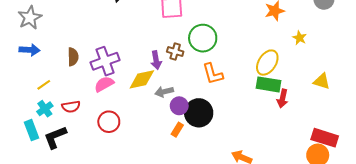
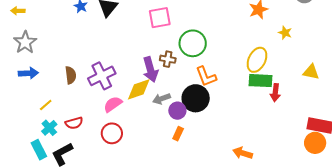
purple arrow: (156, 60) -> (150, 69), size x1.4
pink semicircle: (104, 84) -> (113, 104), moved
black circle: (199, 113) -> (196, 98), moved

